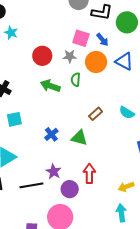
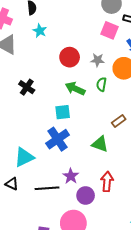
pink square: (81, 38) -> (110, 30), moved
cyan square: (14, 119) -> (63, 112), moved
blue cross: (51, 134) -> (58, 139), moved, size x1.6

